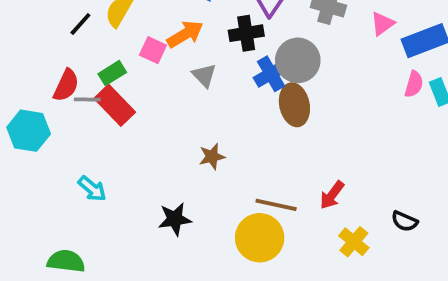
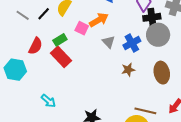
black cross: (246, 33) -> (152, 17), moved
blue cross: (271, 74) -> (132, 43), moved
gray line: (87, 100) -> (23, 15), moved, turned 32
brown ellipse: (294, 105) -> (162, 73), moved
brown star: (212, 157) -> (128, 70), moved

